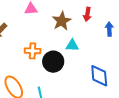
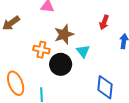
brown star: (62, 21) -> (64, 34), moved
cyan triangle: (72, 45) -> (83, 51), turned 40

